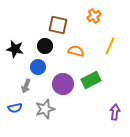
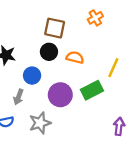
black circle: (45, 46) -> (49, 52), moved
yellow line: (110, 46) -> (113, 68), moved

